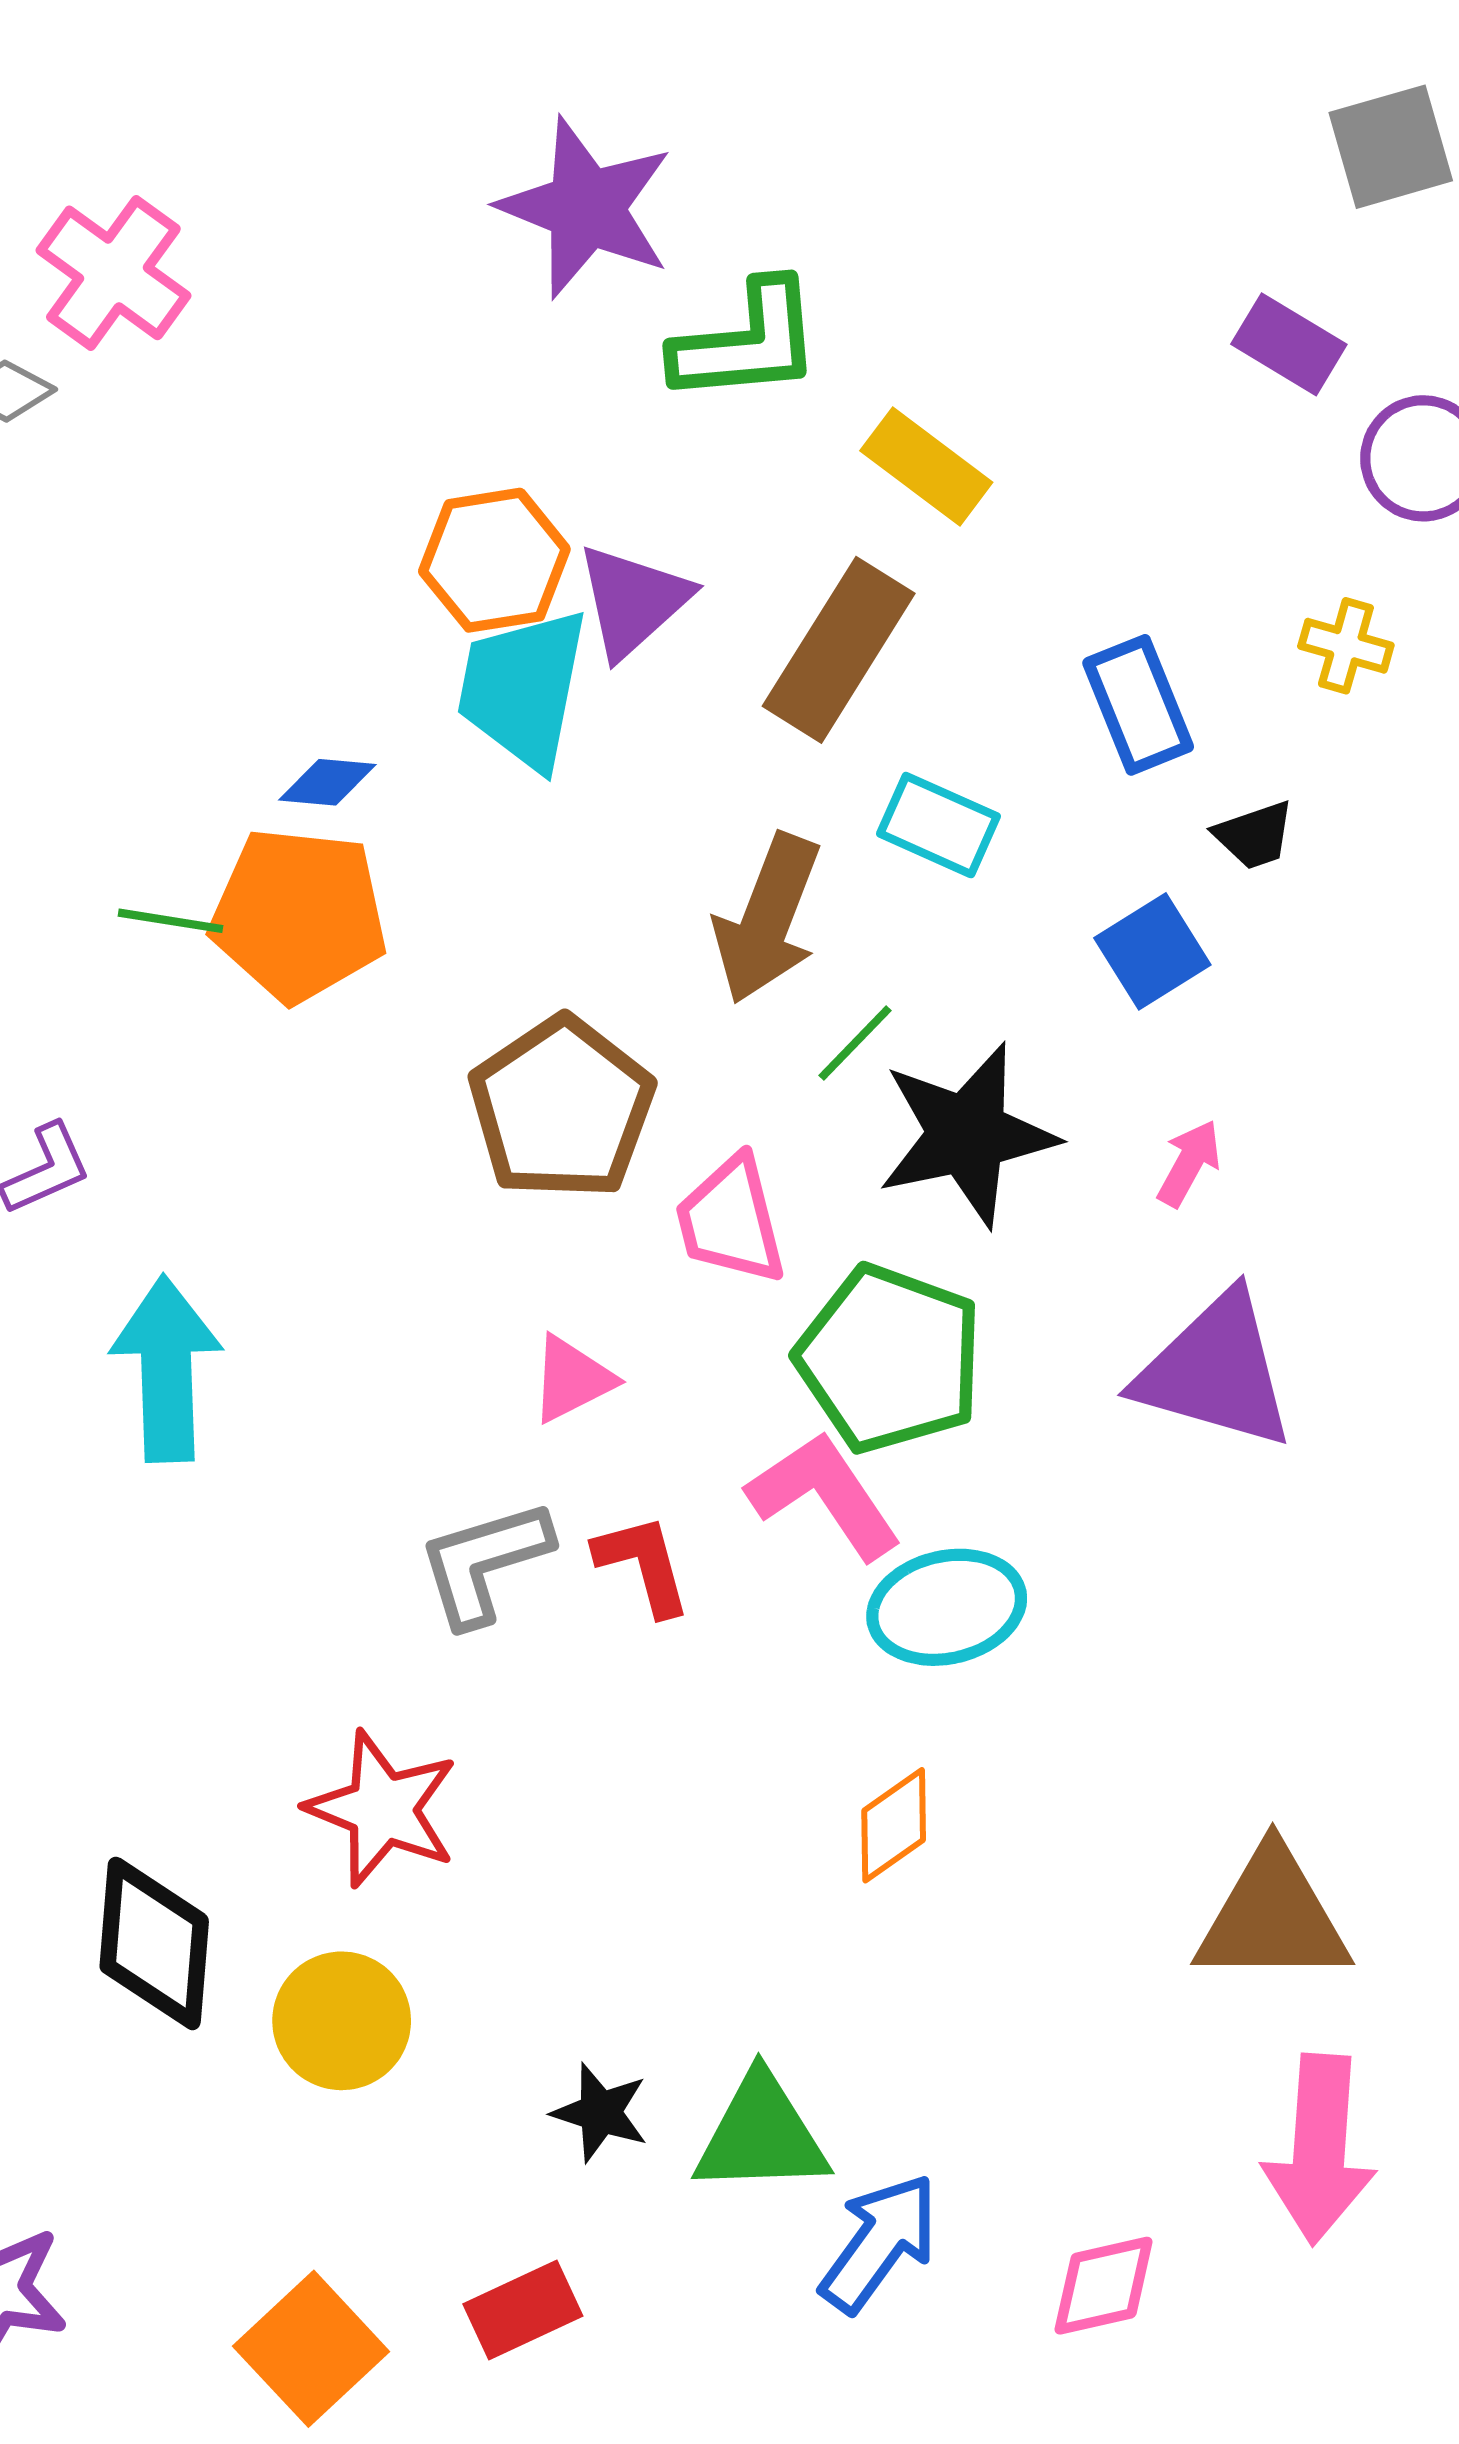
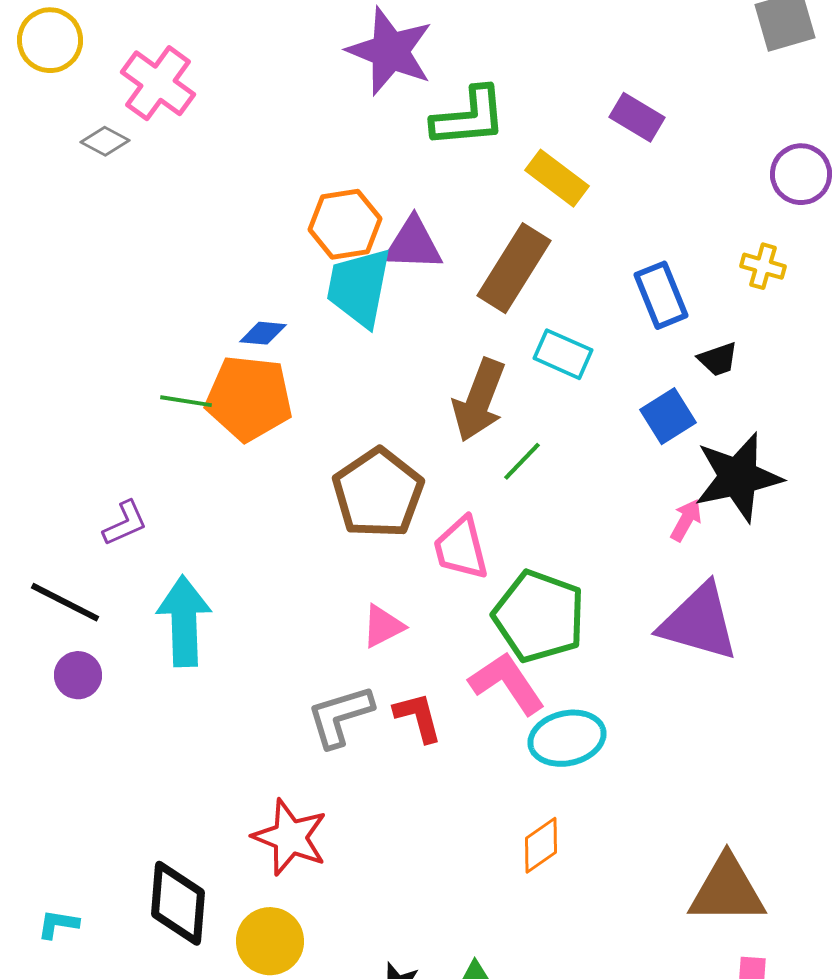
purple rectangle: (1289, 344) -> (637, 117), moved
purple triangle: (633, 601) -> (413, 244), turned 44
black star: (967, 1135) -> (738, 477), moved

